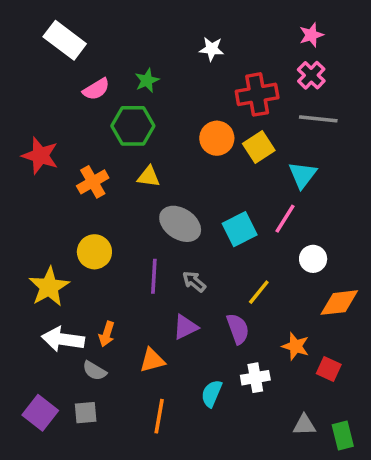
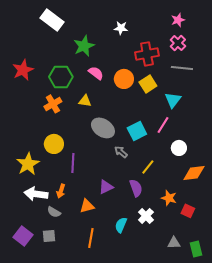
white rectangle: (65, 40) -> (52, 20), moved
green star: (147, 80) -> (84, 46), size x1.5
pink semicircle: (96, 89) -> (96, 73), moved, turned -112
green hexagon: (133, 126) -> (61, 77), moved
red star: (40, 156) -> (23, 70), moved, turned 30
purple line: (154, 276) -> (73, 163), moved
gray arrow: (194, 282) -> (121, 152), moved
white cross: (255, 378) -> (146, 216), turned -35

